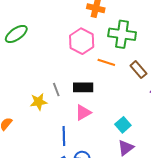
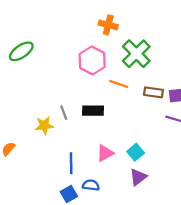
green cross: (122, 34) -> (136, 54), turned 36
brown rectangle: (138, 70) -> (153, 92), turned -42
pink triangle: (83, 113) -> (105, 153), moved

